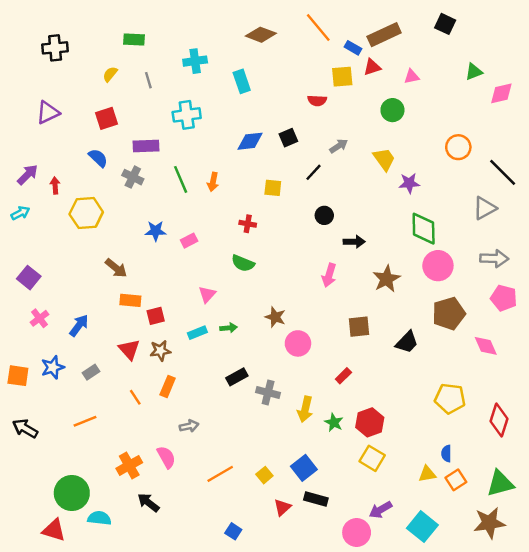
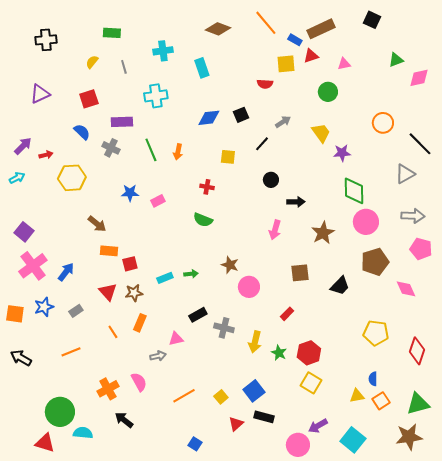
red arrow: (55, 185) -> (46, 155), turned 80
pink triangle: (207, 294) -> (176, 339), moved, turned 35
pink cross: (39, 318) -> (33, 266), size x1.8

